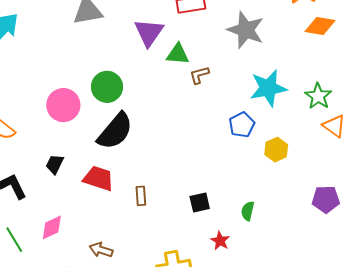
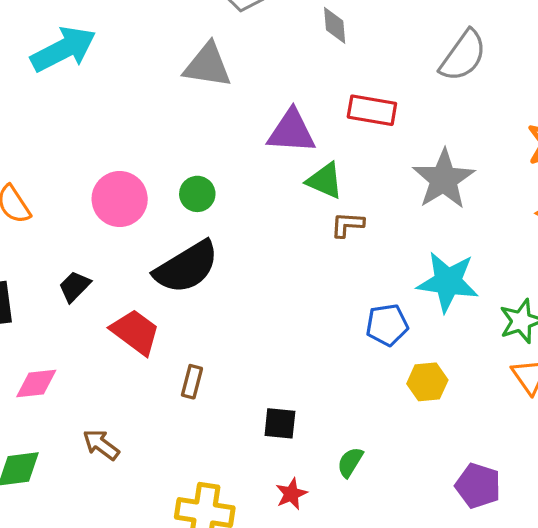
purple triangle: (149, 32) -> (291, 132), turned 40
green circle: (107, 87) -> (197, 194), size x0.7

